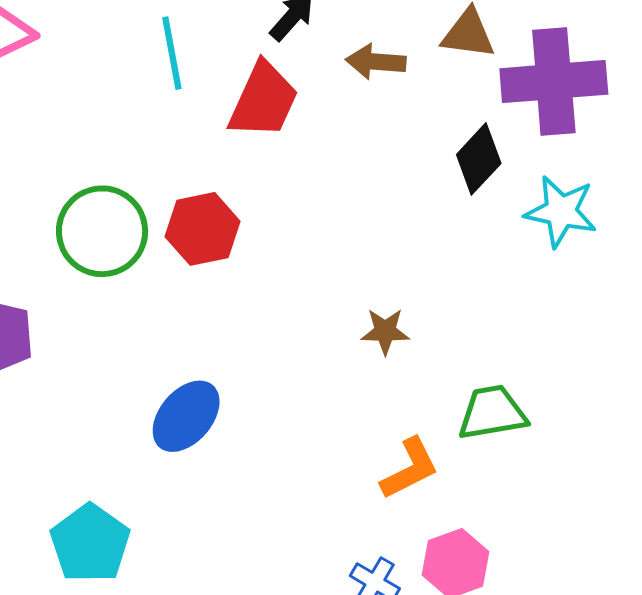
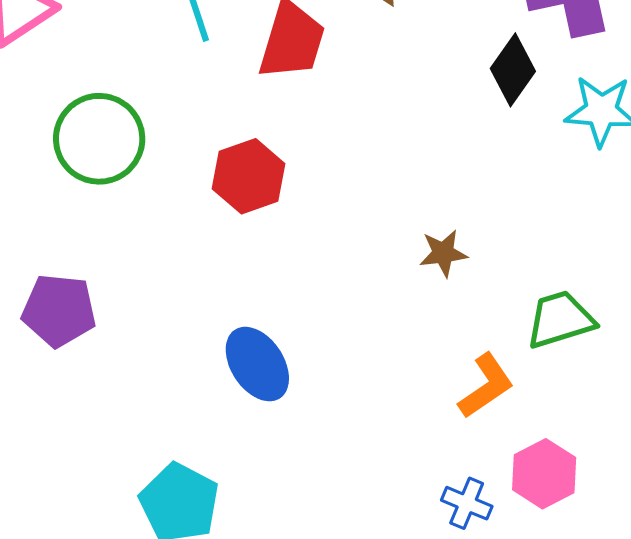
green circle: (102, 231) -> (99, 139), moved
blue ellipse: (186, 416) -> (257, 364), turned -66

